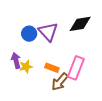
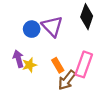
black diamond: (80, 24) -> (87, 17), turned -60
orange rectangle: (52, 68) -> (58, 65), turned 40

